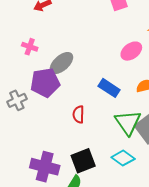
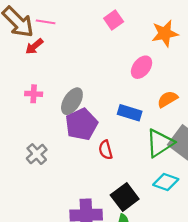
purple pentagon: (45, 83) -> (81, 124), moved
green triangle: (128, 122) -> (160, 143), turned 48

